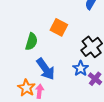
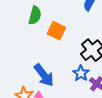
green semicircle: (31, 42) -> (35, 15), moved

